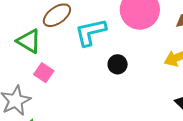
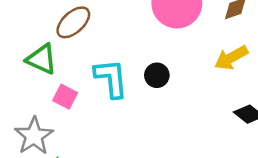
cyan L-shape: (91, 32) -> (111, 78), moved, turned 104

